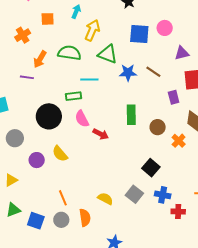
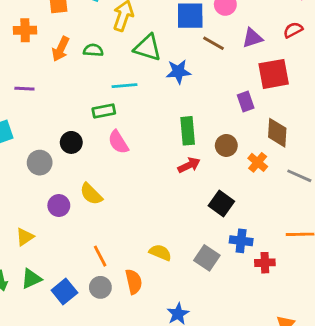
orange cross: (23, 35) -> (25, 30), turned 35
green semicircle: (69, 53) -> (93, 50), size x0.6
orange arrow: (40, 59) -> (61, 49), moved
brown line: (153, 72) -> (214, 43), moved
purple line: (27, 77) -> (24, 89), moved
black circle: (49, 116) -> (71, 142), size x0.6
red arrow: (101, 134) -> (189, 165), moved, turned -49
gray circle: (15, 138) -> (40, 163), moved
gray square: (134, 194) -> (207, 258), moved
blue square: (36, 221) -> (64, 291), turned 36

